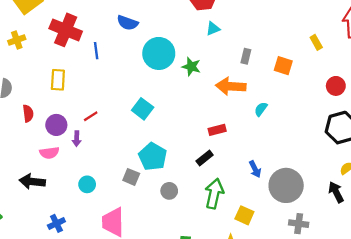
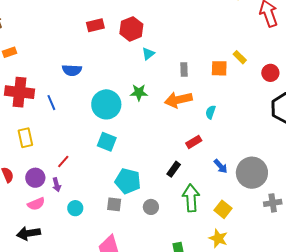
yellow rectangle: (316, 42) -> (240, 57), moved
cyan circle: (159, 53) -> (106, 104), moved
red rectangle: (217, 130) -> (194, 142), moved
cyan circle: (87, 184) -> (75, 208), moved
yellow square: (244, 215) -> (223, 209), turned 30

